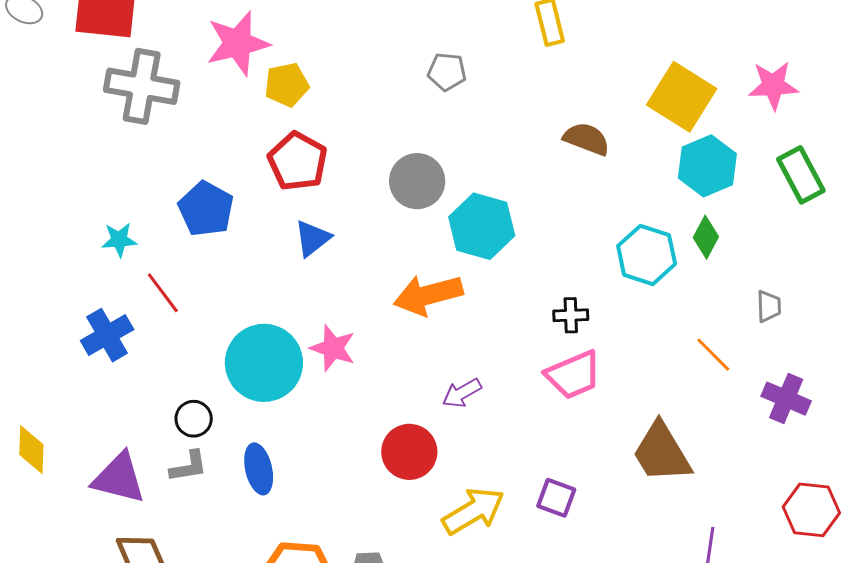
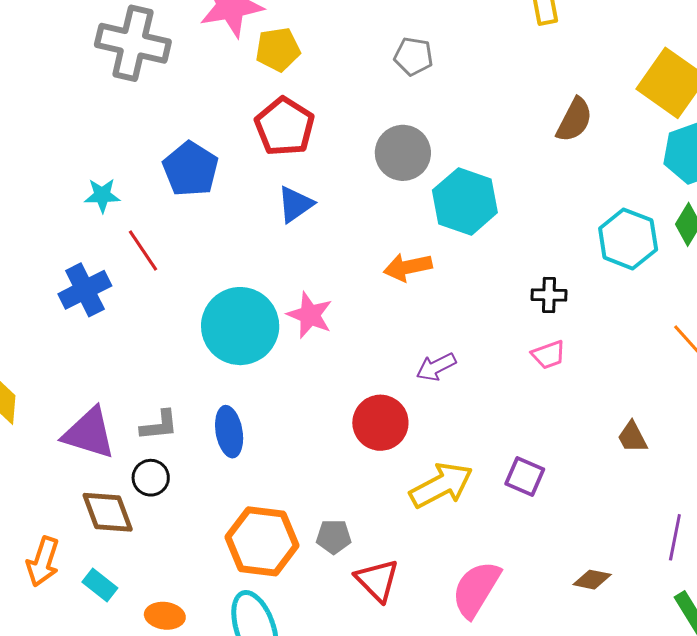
gray pentagon: (447, 72) -> (413, 56), moved
brown semicircle: (587, 139) -> (574, 120), turned 93
orange arrow: (428, 295) -> (408, 267), size x0.7
pink trapezoid: (573, 375) -> (549, 355), size x0.6
black circle: (194, 419) -> (151, 478), moved
brown trapezoid: (662, 453) -> (632, 437), size x0.5

